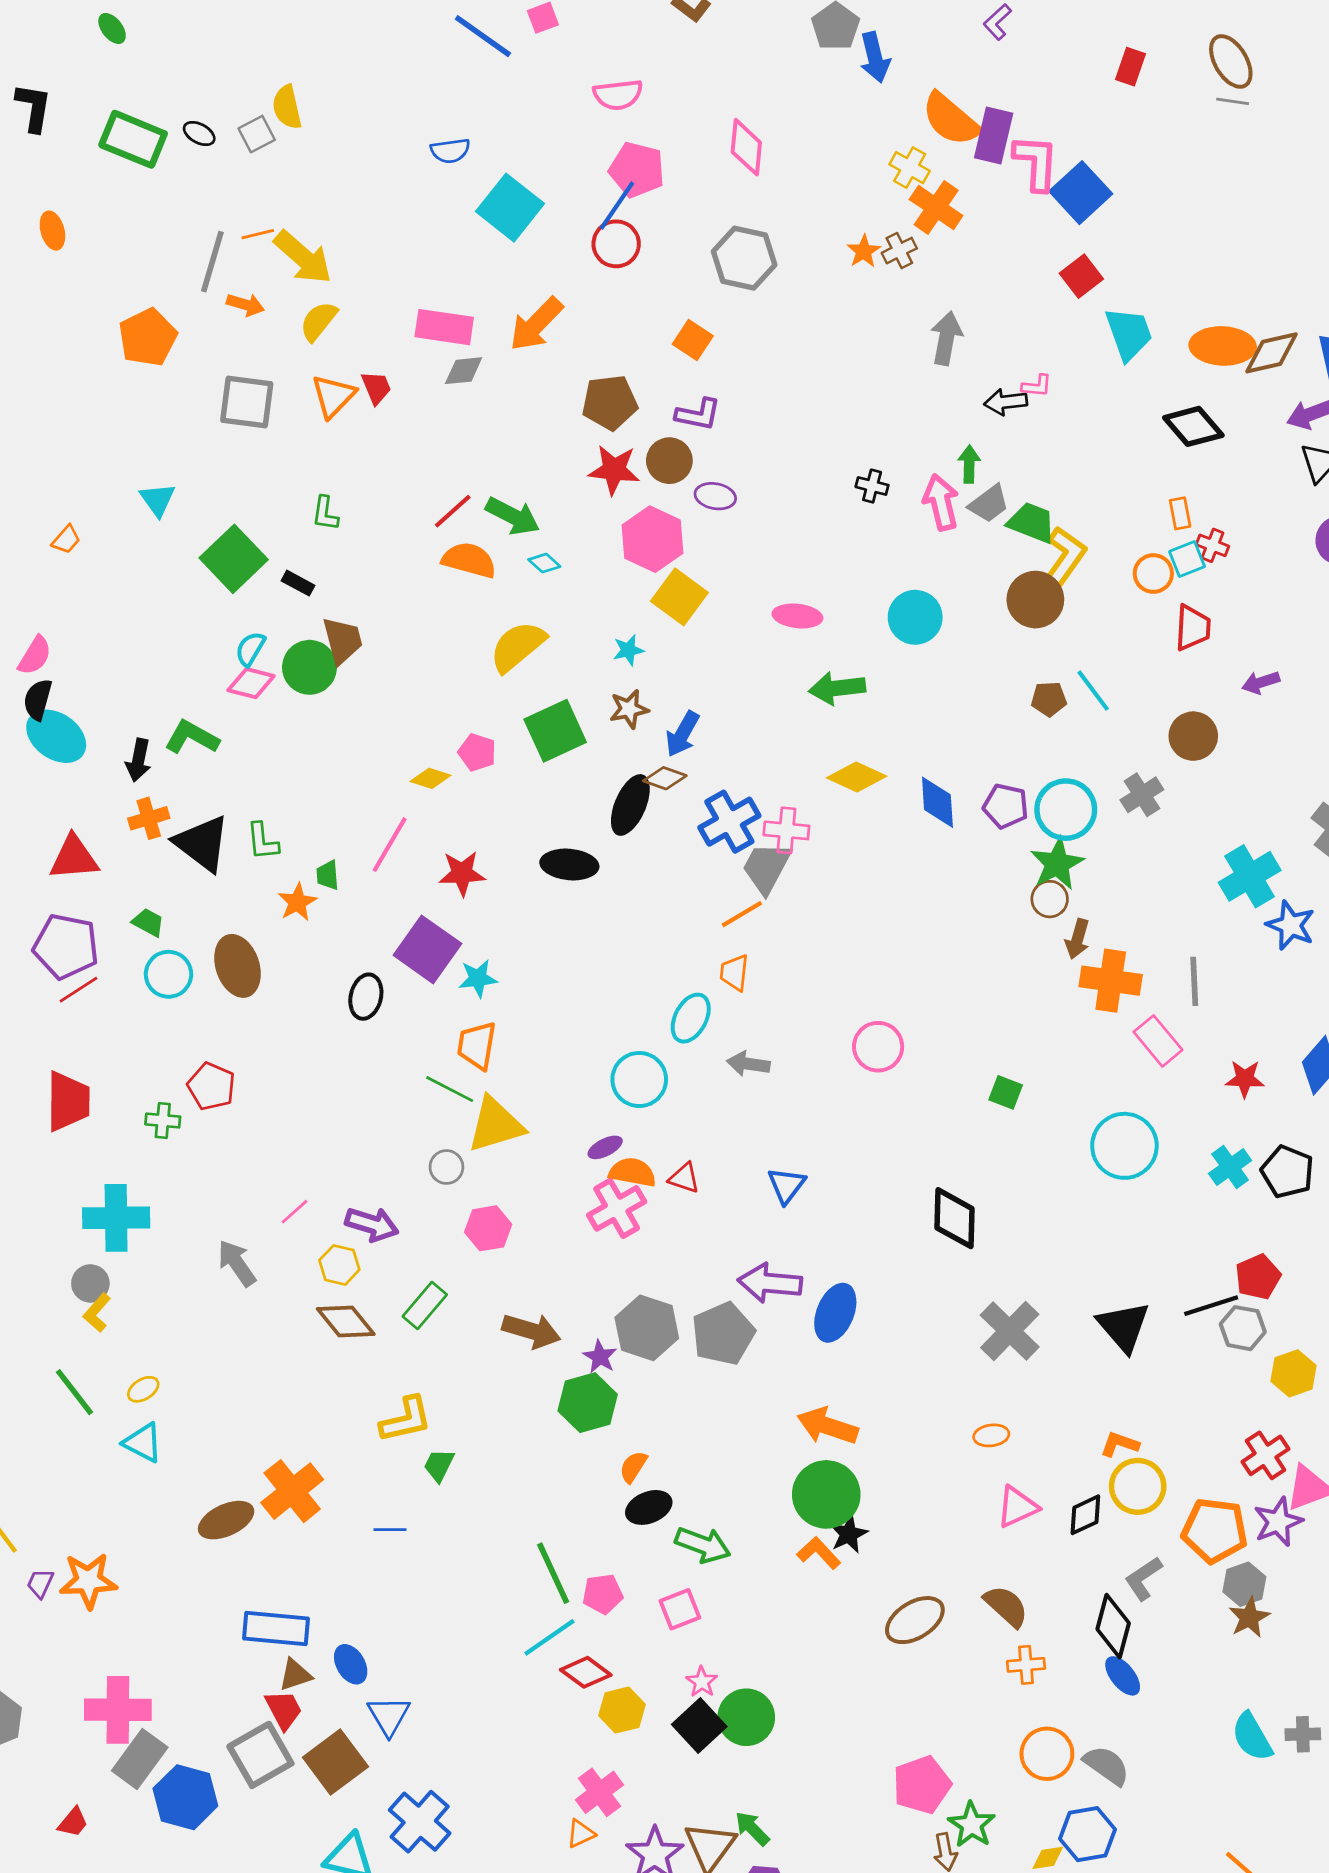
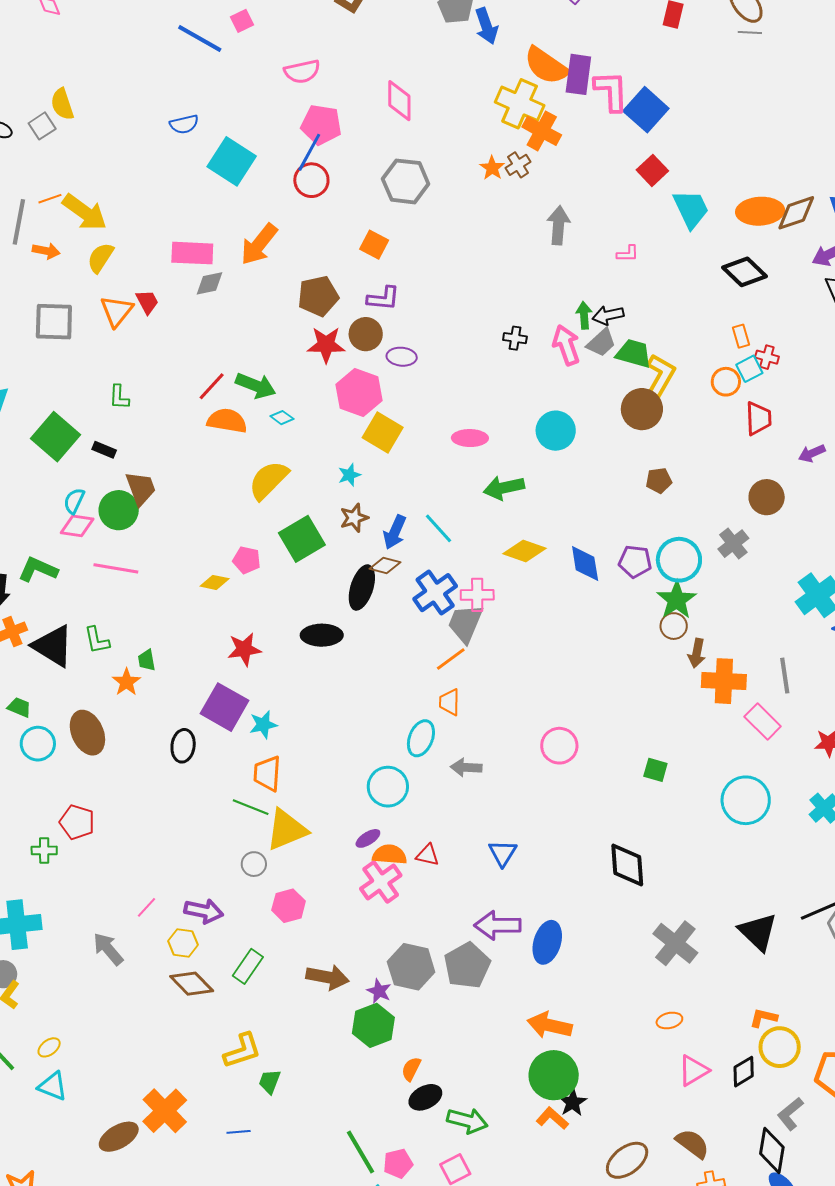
yellow cross: (910, 168) -> (520, 104), size x1.6
black arrow: (1006, 402) -> (608, 315), moved
cyan line: (1093, 691) -> (439, 528), moved
pink line: (390, 845) -> (116, 568), moved, turned 75

